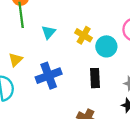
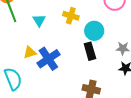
cyan circle: (106, 46) -> (94, 31), moved
yellow triangle: (16, 60) -> (30, 52), moved, turned 40

